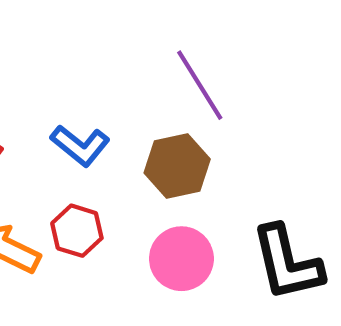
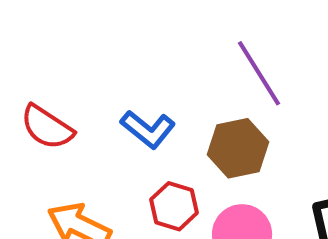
red hexagon: (77, 231) -> (174, 206), moved

